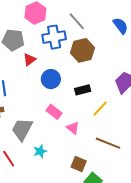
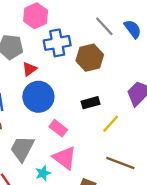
gray line: (77, 21) -> (104, 26), moved
blue circle: (51, 79) -> (38, 97), moved, size x1.4
pink triangle: (73, 128) -> (65, 158), moved, size x1.6

